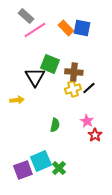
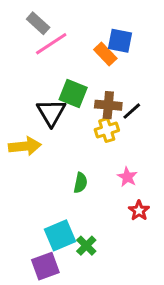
orange rectangle: (66, 28) -> (105, 54), moved
black line: (89, 88) -> (132, 111), moved
yellow arrow: (17, 100) -> (25, 146), size x1.5
red star: (95, 135) -> (139, 211), moved
purple square: (23, 170) -> (45, 266), moved

